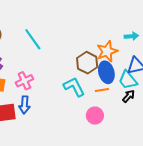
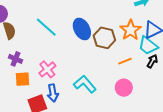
orange star: (107, 51) -> (131, 30), moved
blue ellipse: (106, 72) -> (82, 29), moved
cyan L-shape: (74, 87) -> (85, 84), moved

